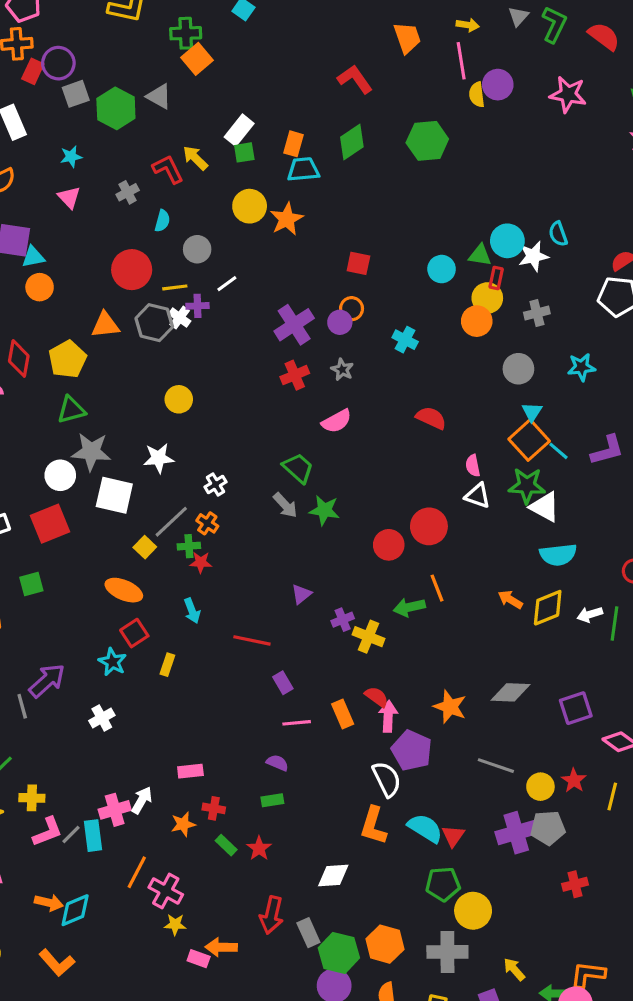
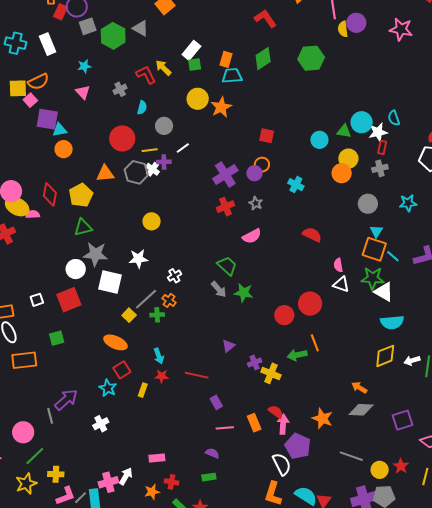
red rectangle: (496, 278) -> (382, 147), moved
orange square: (529, 440) -> (374, 249), turned -30
red star: (201, 562) -> (162, 376), moved
orange arrow: (510, 600) -> (359, 388), moved

